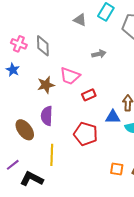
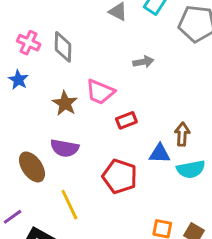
brown star: (46, 85) -> (65, 103), turned -30
purple semicircle: (47, 116) -> (65, 148), turned -84
yellow line: (52, 155) -> (69, 205), turned -30

